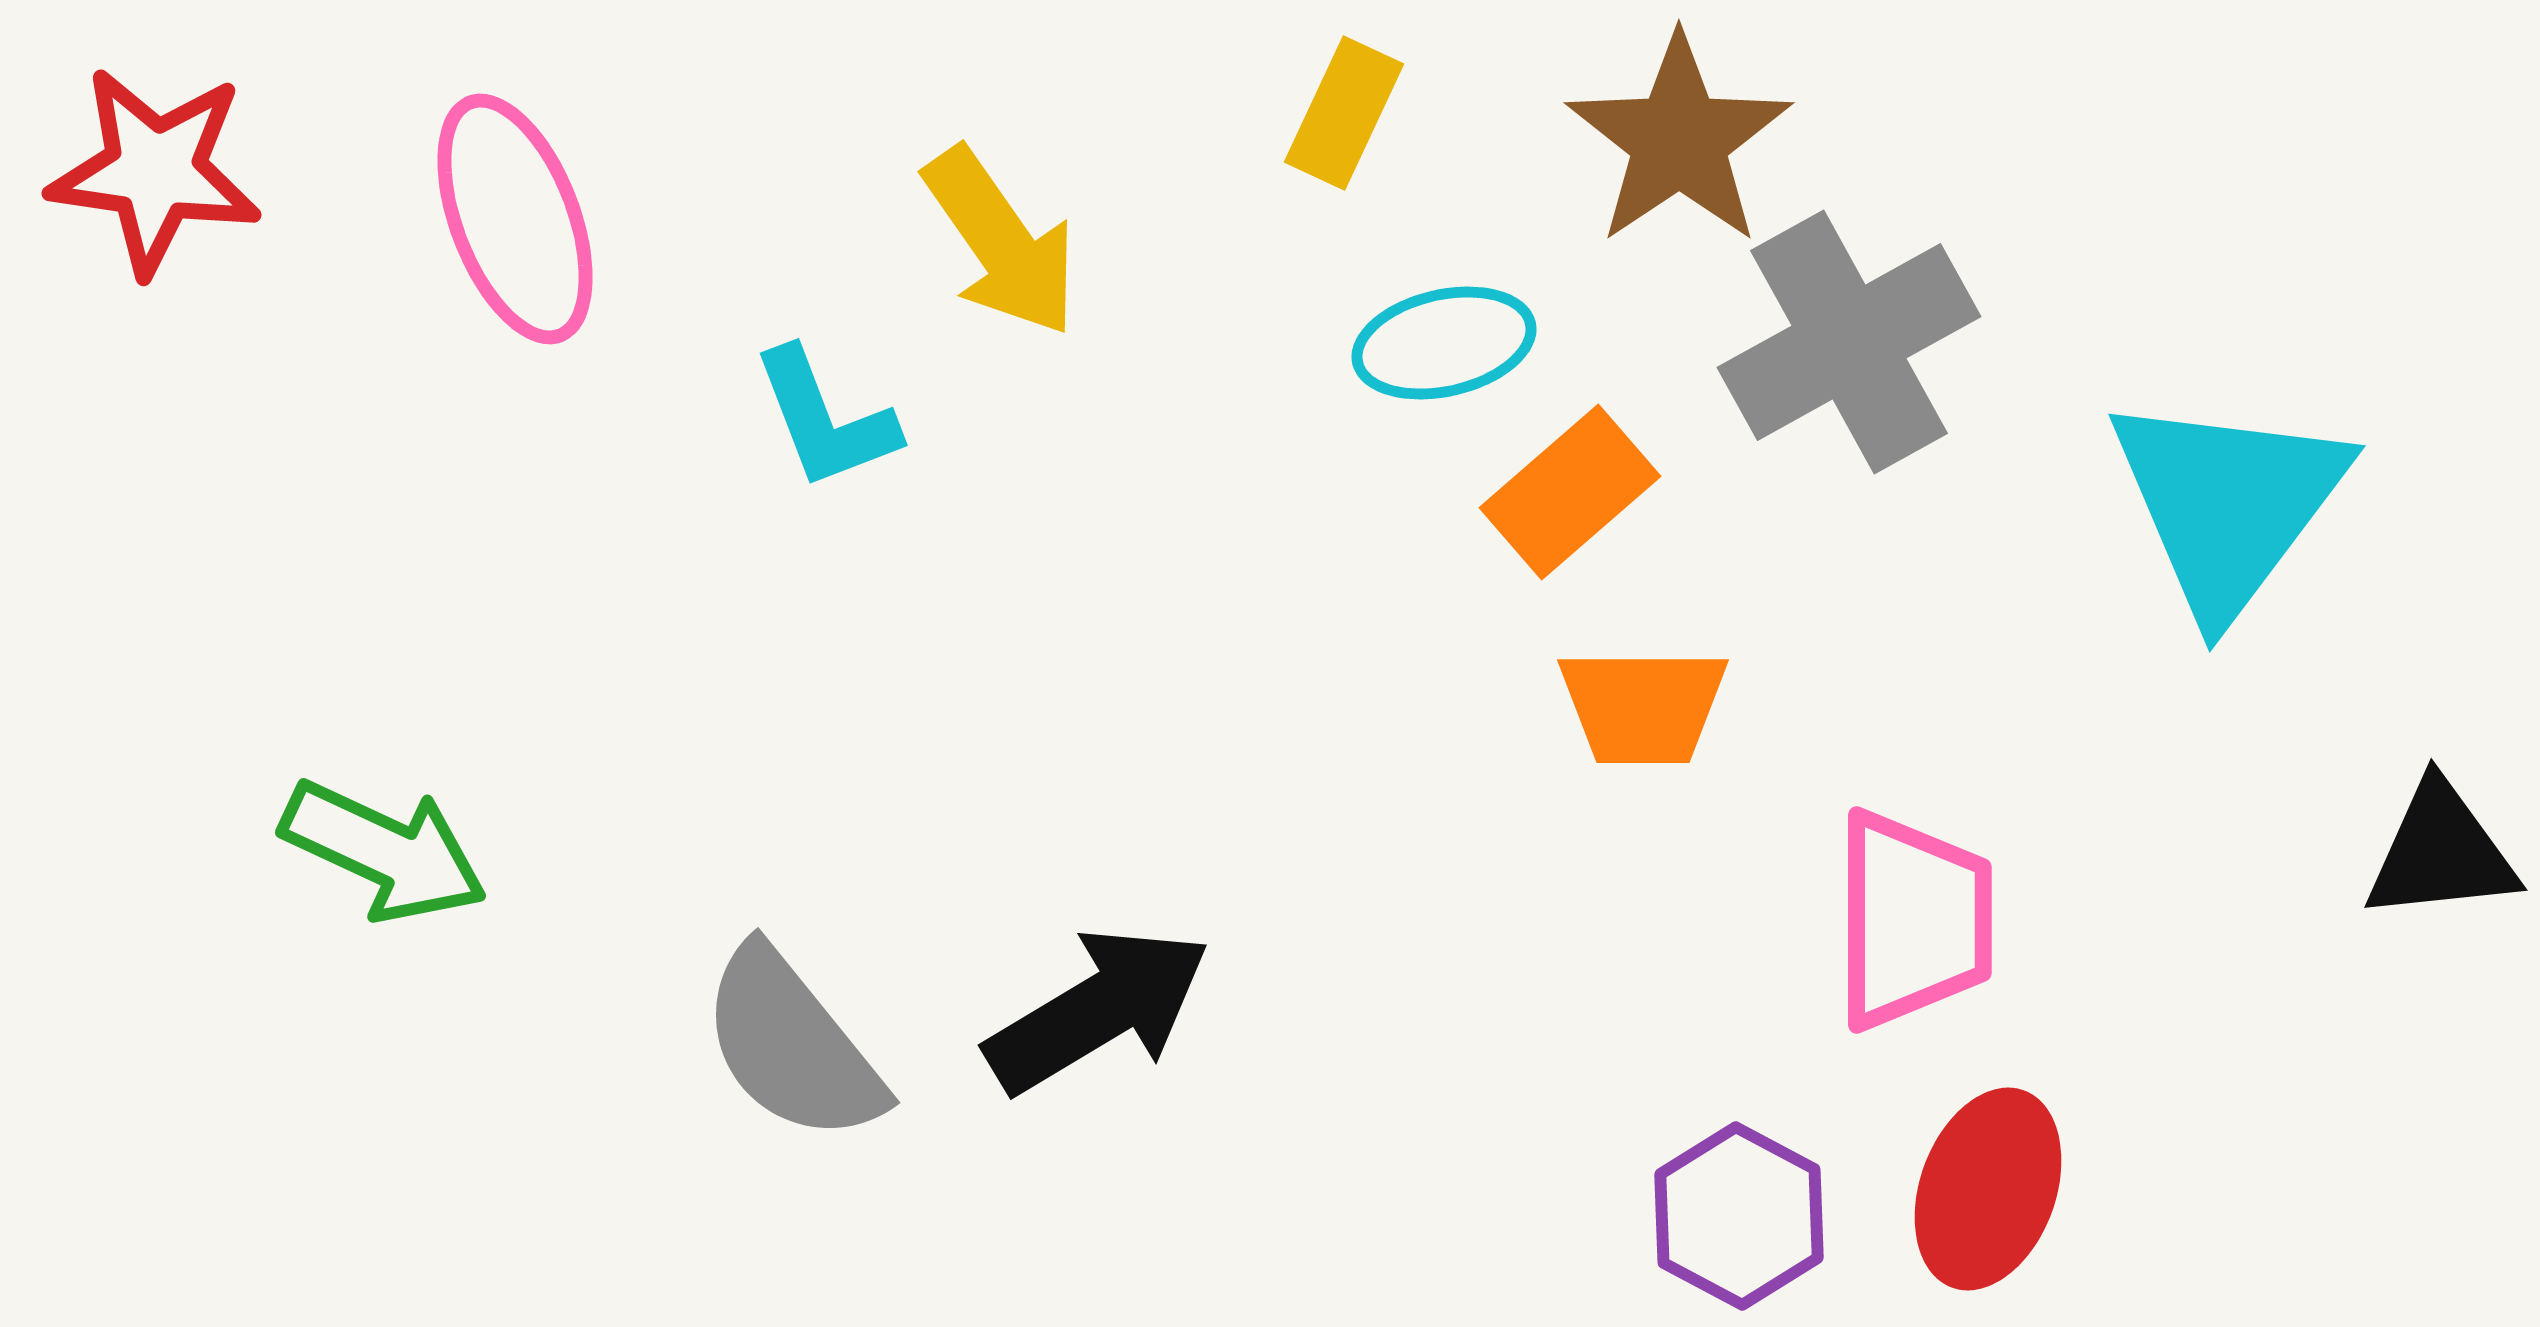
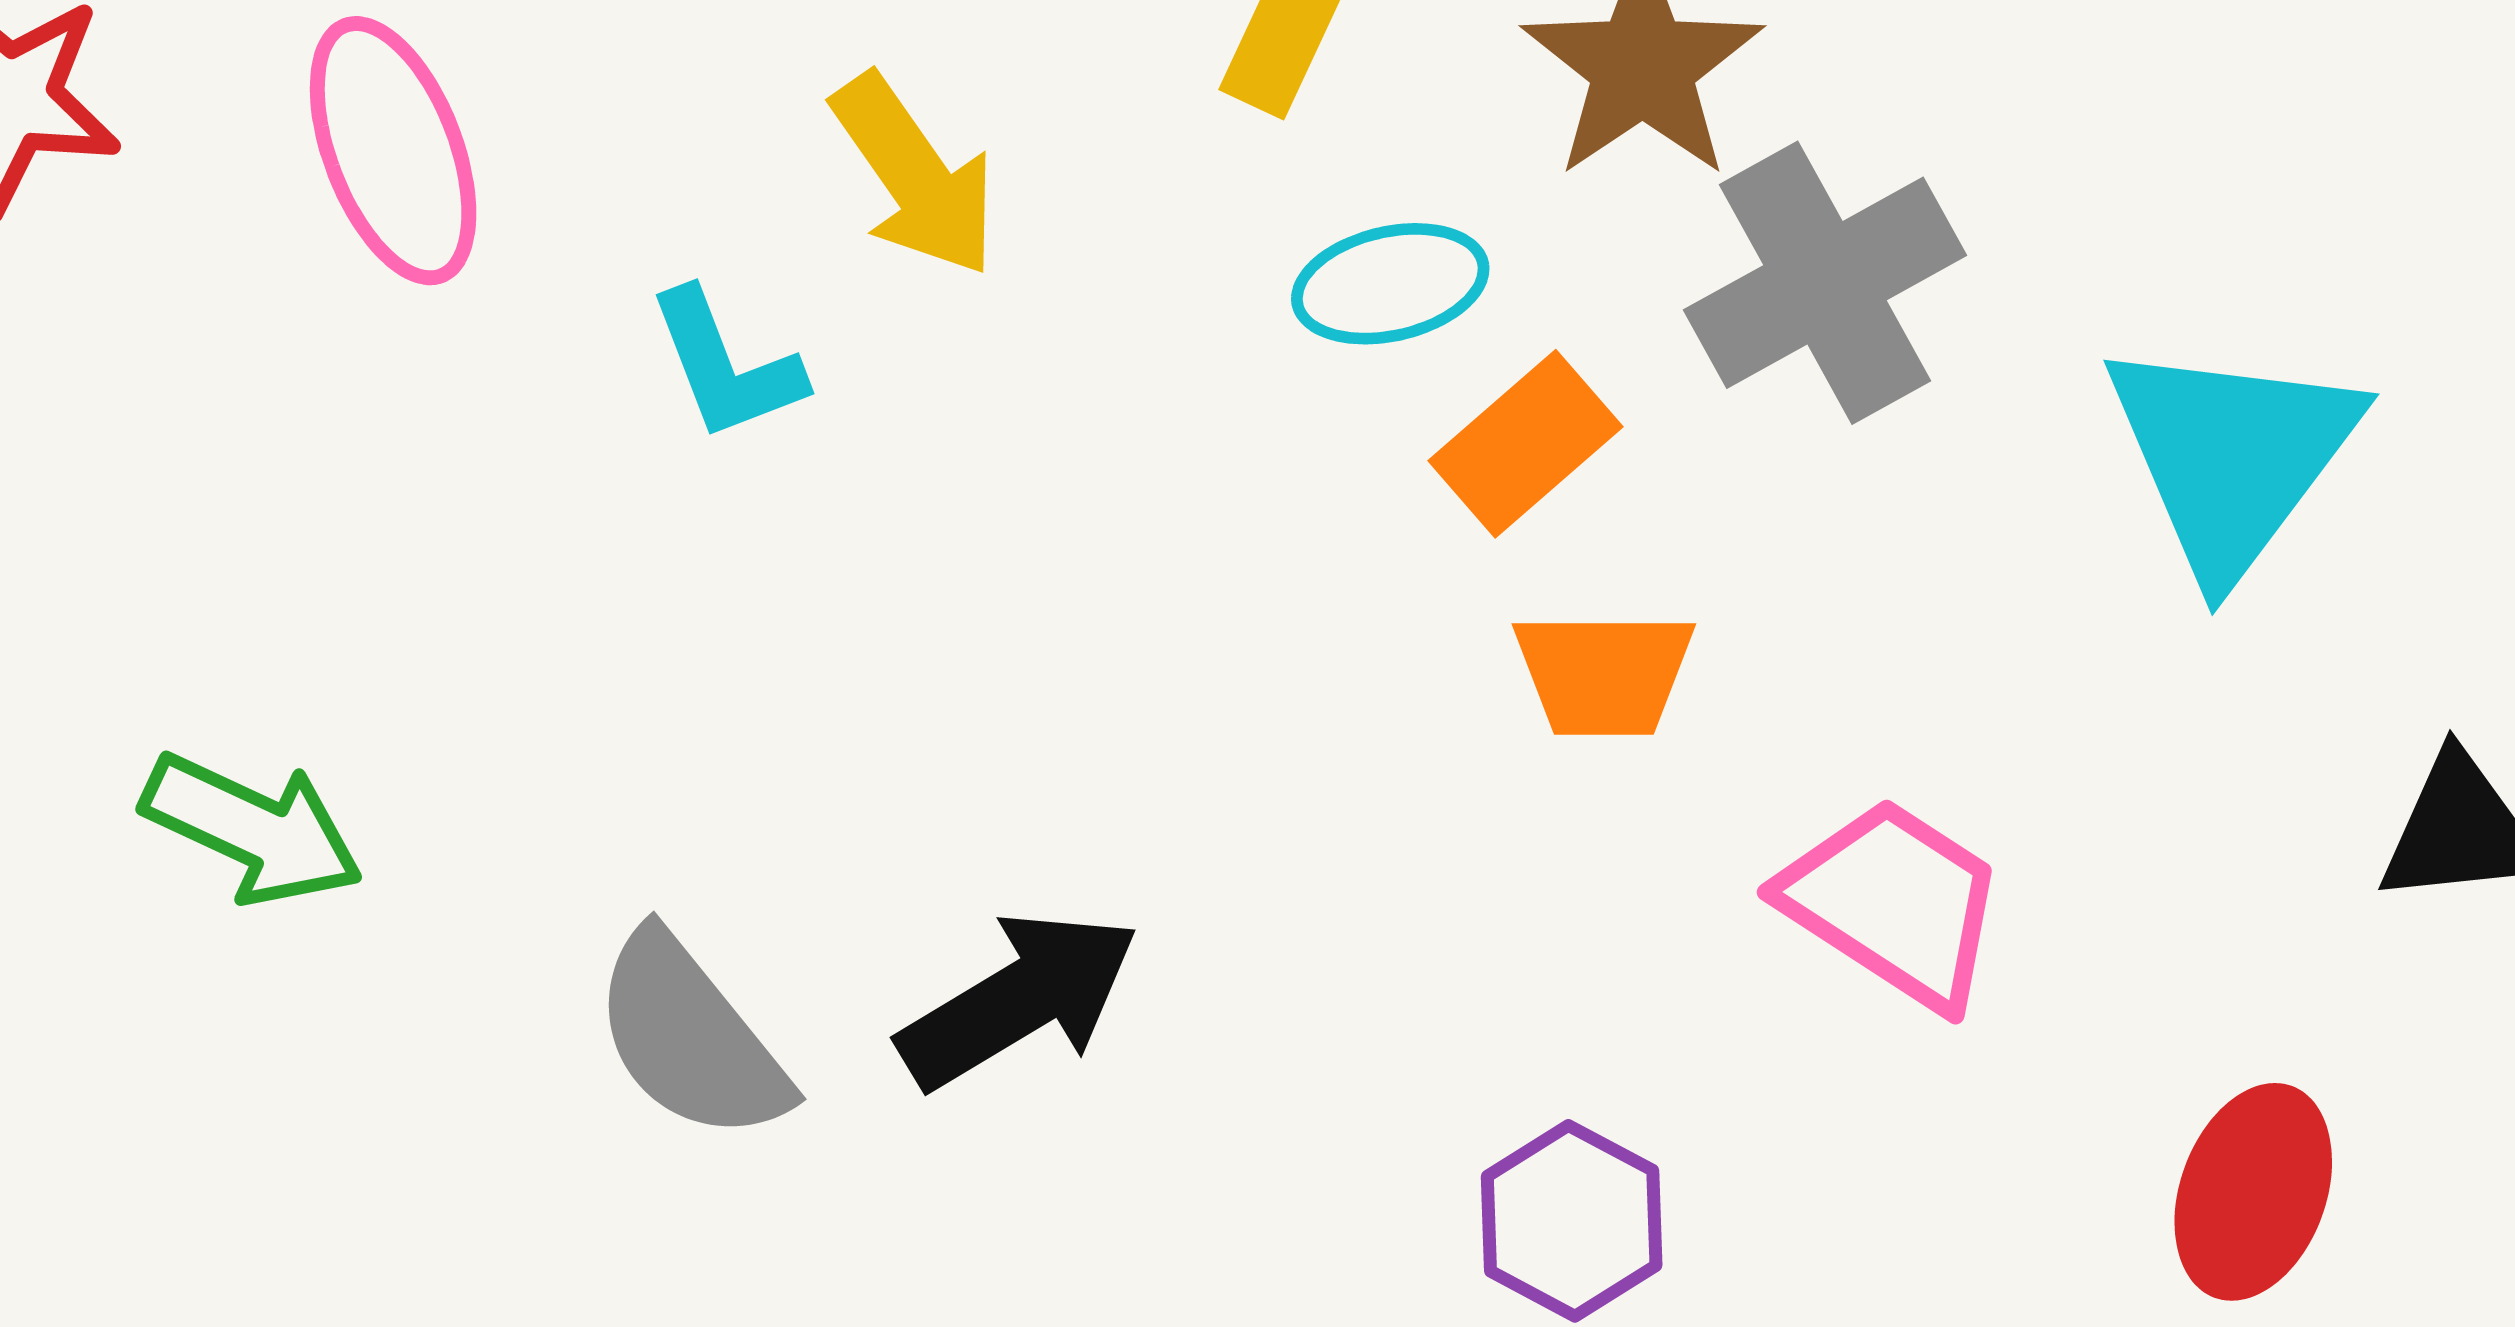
pink trapezoid: (1913, 920) -> (1894, 903), turned -57
red ellipse: (1988, 1189) -> (2253, 1192), moved
purple hexagon: (1739, 1216) -> (1572, 1221), moved

